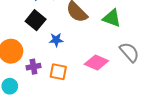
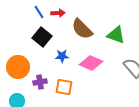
pink diamond: (96, 63) -> (91, 63), moved

